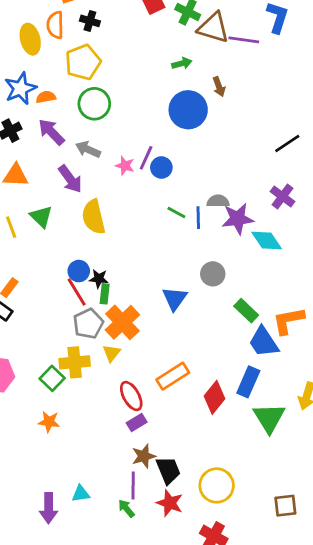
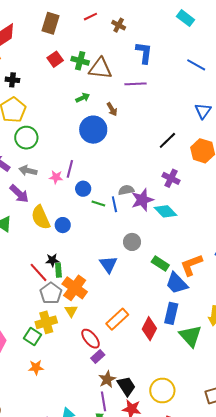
purple line: (244, 40) -> (136, 84), moved
blue circle: (161, 168) -> (83, 189), moved
blue circle: (79, 271) -> (63, 225), moved

